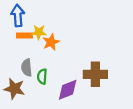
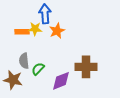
blue arrow: (18, 16) -> (45, 14), moved
orange star: (51, 42) -> (57, 31), moved
green semicircle: (42, 76) -> (38, 69), turned 40

